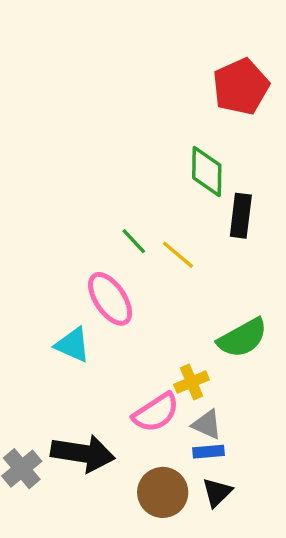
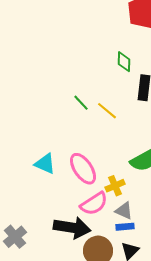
green diamond: (207, 172) -> (124, 62), size x0.7
pink ellipse: (110, 299) -> (83, 169), moved
black arrow: (83, 453) -> (72, 228), moved

